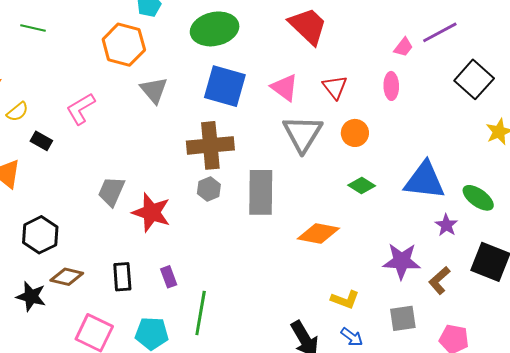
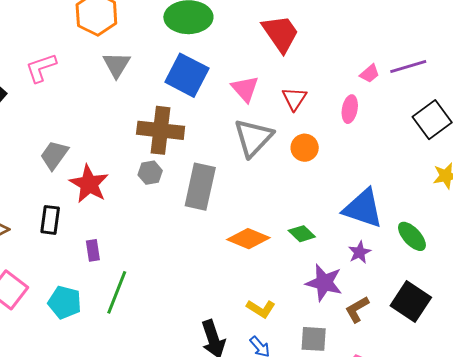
green diamond: (362, 186) -> (302, 234), moved
purple star: (446, 225) -> (360, 252), moved
black rectangle: (122, 277) -> (50, 220), moved

